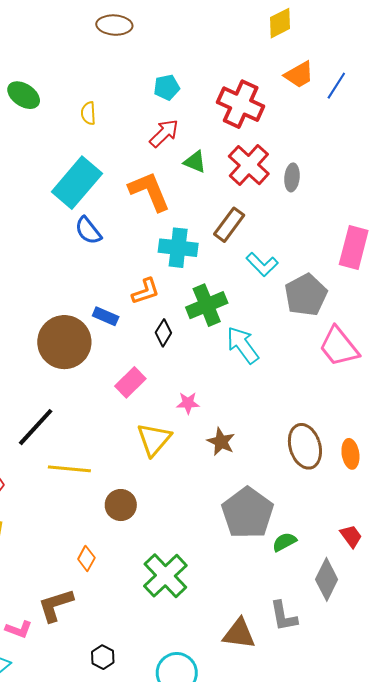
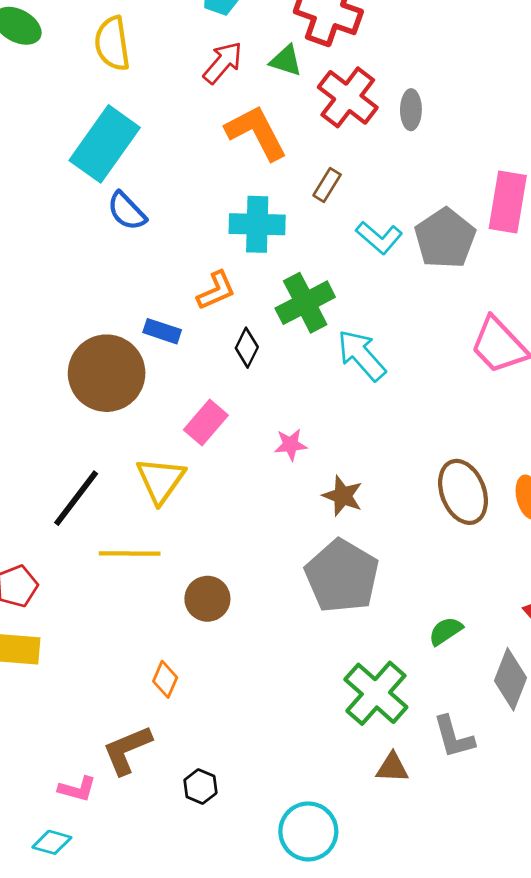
yellow semicircle: (88, 113) -> (112, 44), size x1.6
green triangle: (195, 162) -> (286, 61), moved
orange L-shape: (149, 191) -> (256, 133), moved
brown rectangle: (229, 225) -> (327, 185), size x0.7
gray pentagon: (306, 295) -> (445, 238), moved
yellow triangle: (154, 439) -> (161, 480), moved
gray pentagon: (248, 513) -> (342, 576), moved
green cross: (165, 576) -> (376, 693), moved
brown triangle: (239, 634) -> (392, 768), size x0.7
black hexagon: (103, 657) -> (200, 787), moved

